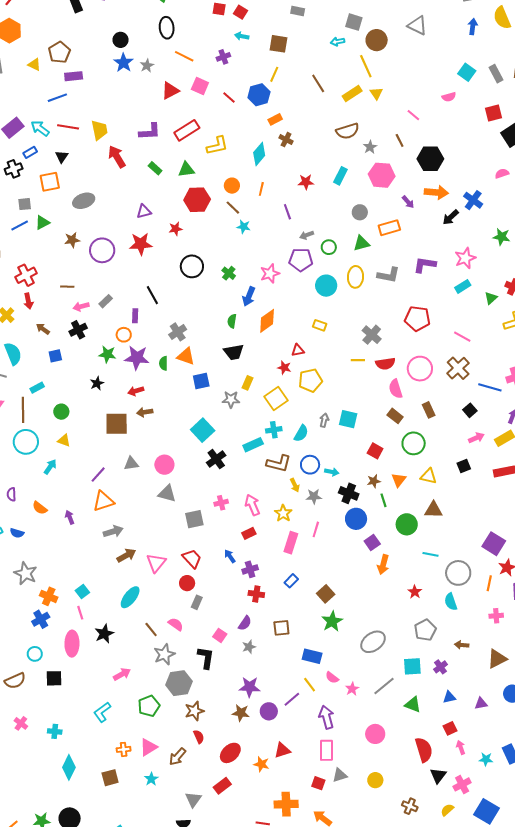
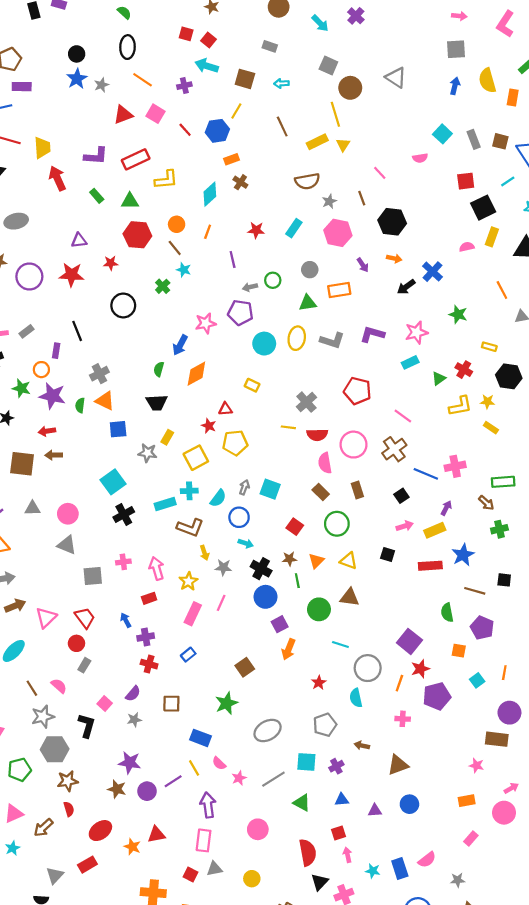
cyan arrow: (242, 36) -> (207, 66), size x1.5
cyan arrow: (338, 42) -> (281, 83), moved
orange arrow: (436, 192) -> (394, 258), size x0.6
green circle: (329, 247) -> (273, 280), moved
green cross: (229, 273) -> (163, 286), moved
blue circle: (310, 465) -> (239, 517), moved
black square: (464, 466) -> (388, 555), turned 32
brown square: (326, 594) -> (245, 667), moved

